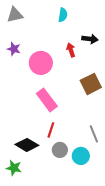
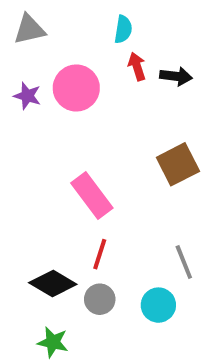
red arrow: (71, 50) -> (137, 66), moved
pink circle: (41, 63) -> (76, 88), moved
gray circle: (60, 150) -> (100, 299), moved
green star: (14, 168) -> (53, 342), moved

